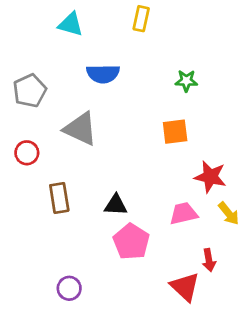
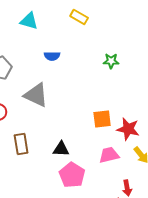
yellow rectangle: (141, 19) -> (79, 17), turned -72
blue semicircle: (103, 74) -> (52, 56), size x0.7
orange square: (175, 132) -> (102, 119), moved

